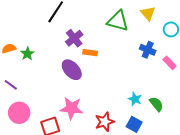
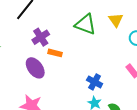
blue cross: (148, 50) -> (95, 82), moved

